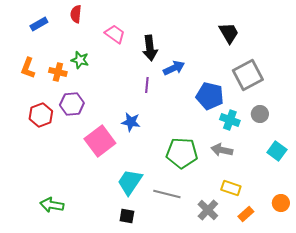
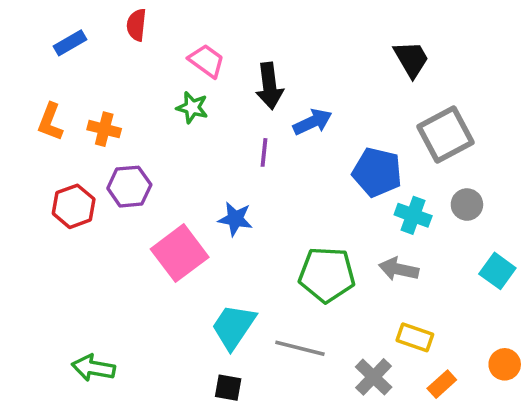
green star: (80, 60) -> (192, 108), moved

